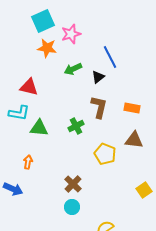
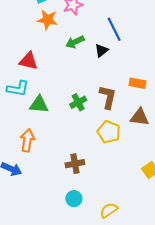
brown L-shape: (99, 107) -> (108, 97), moved
orange arrow: (28, 162) -> (27, 140), size x1.5
brown cross: (73, 184) -> (75, 164), turned 36
cyan circle: (72, 207) -> (74, 199), moved

